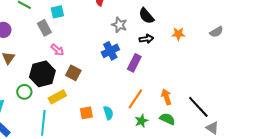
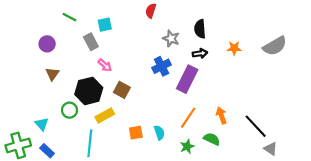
black semicircle: (146, 16) -> (200, 29), turned 36
gray semicircle: (216, 32) -> (275, 46), size x1.6
purple rectangle: (134, 63) -> (187, 79), size x1.4
green semicircle: (167, 119) -> (212, 139), moved
green star: (141, 121) -> (187, 146), moved

